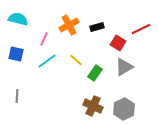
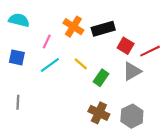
orange cross: (69, 25) -> (73, 27), turned -30
black rectangle: (97, 27) -> (103, 29), size x1.5
red line: (141, 29) -> (150, 51), moved

